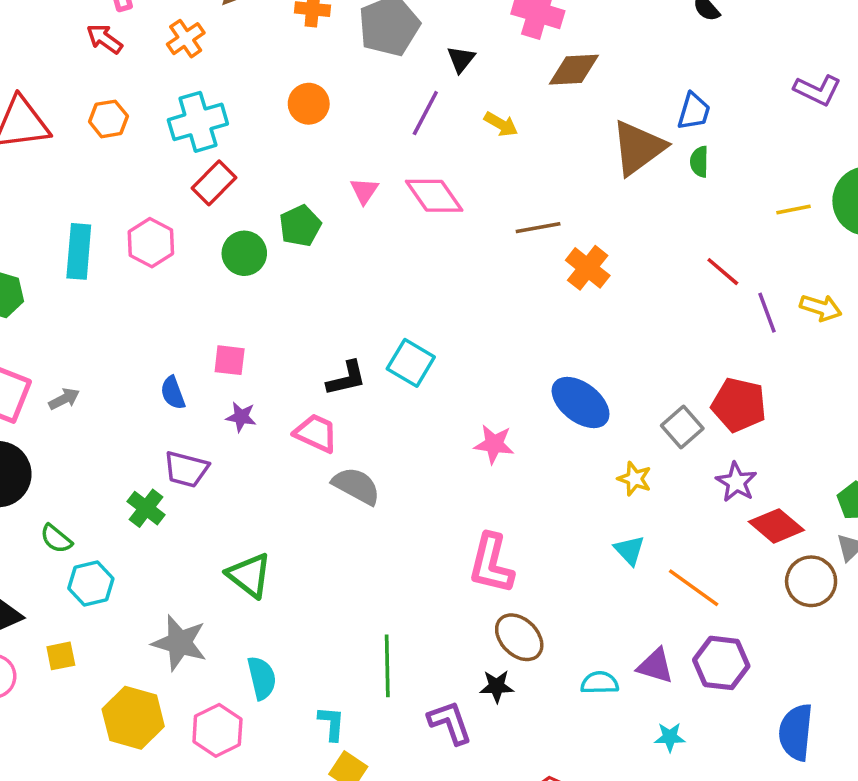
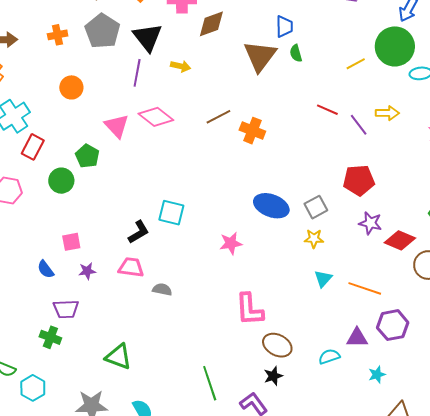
black triangle: (461, 59) -> (148, 37), size x1.8
pink triangle: (364, 191) -> (117, 126), size x1.5
gray square: (682, 427) -> (316, 207), moved, turned 30
gray semicircle: (356, 486) -> (162, 289), size x0.7
cyan triangle: (629, 550) -> (323, 279), turned 42

